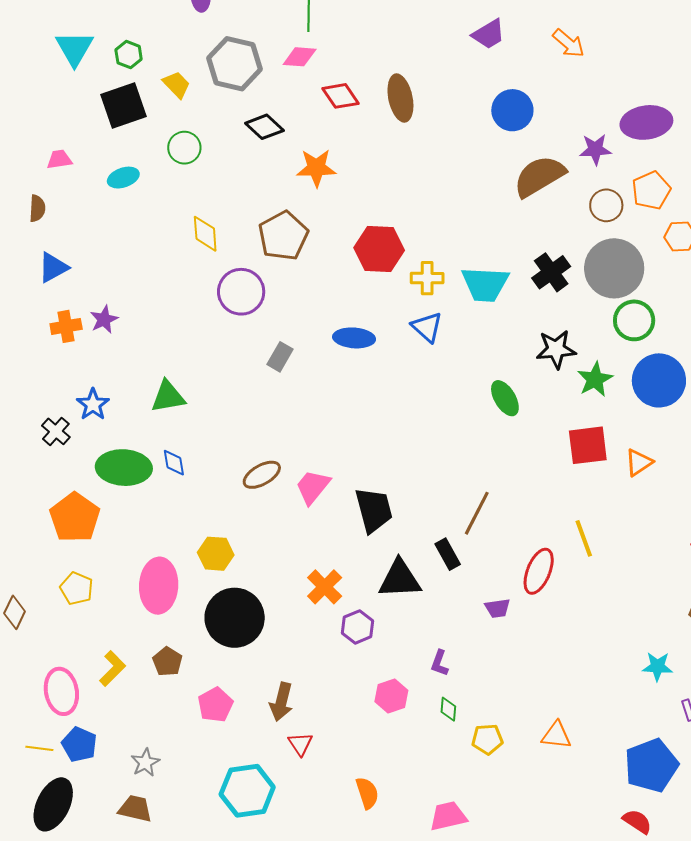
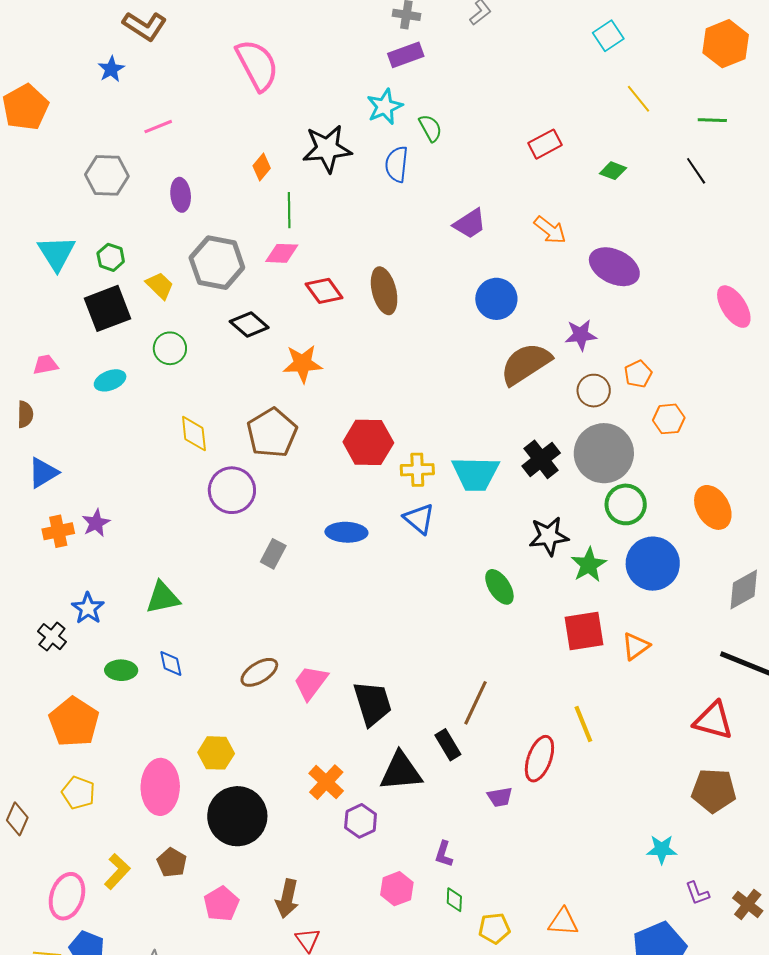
purple ellipse: (646, 122) -> (614, 267), moved, turned 36
orange pentagon: (651, 190) -> (638, 374), size x0.7
green ellipse: (124, 468) -> (121, 670), size x0.6
pink ellipse: (61, 691) -> (67, 896), turned 30

